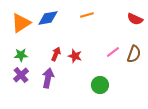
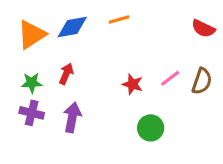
orange line: (87, 15) -> (119, 19), moved
red arrow: (56, 54) -> (66, 74), moved
red star: (75, 56) -> (133, 84), moved
purple cross: (21, 75) -> (32, 113), turned -35

